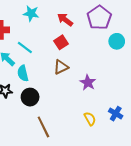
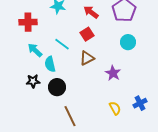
cyan circle: (117, 41) -> (128, 42), moved
cyan line: (25, 47) -> (62, 44), moved
blue cross: (116, 114) -> (140, 103), turned 32

